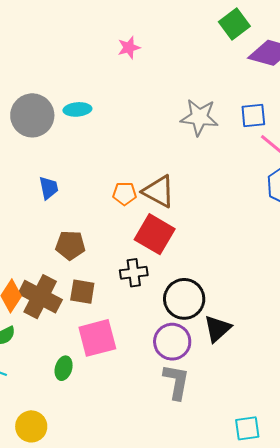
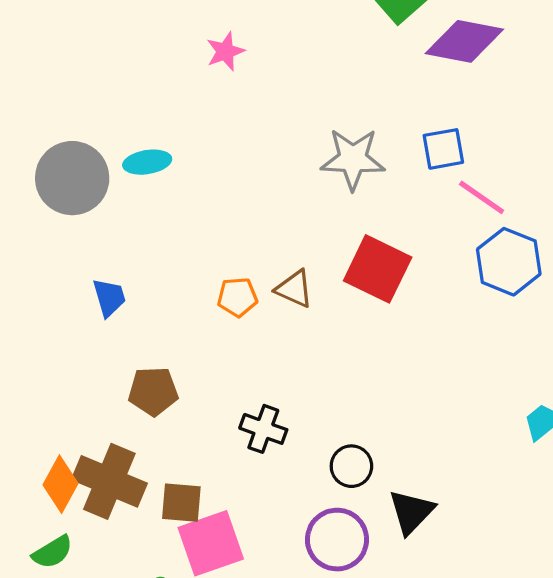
brown triangle: (159, 191) -> (294, 289), size x0.7
red square: (155, 234) -> (378, 269), moved
black cross: (134, 273) -> (263, 429), turned 32
brown square: (82, 292) -> (181, 503), moved
black circle: (184, 299) -> (351, 466), size x0.6

